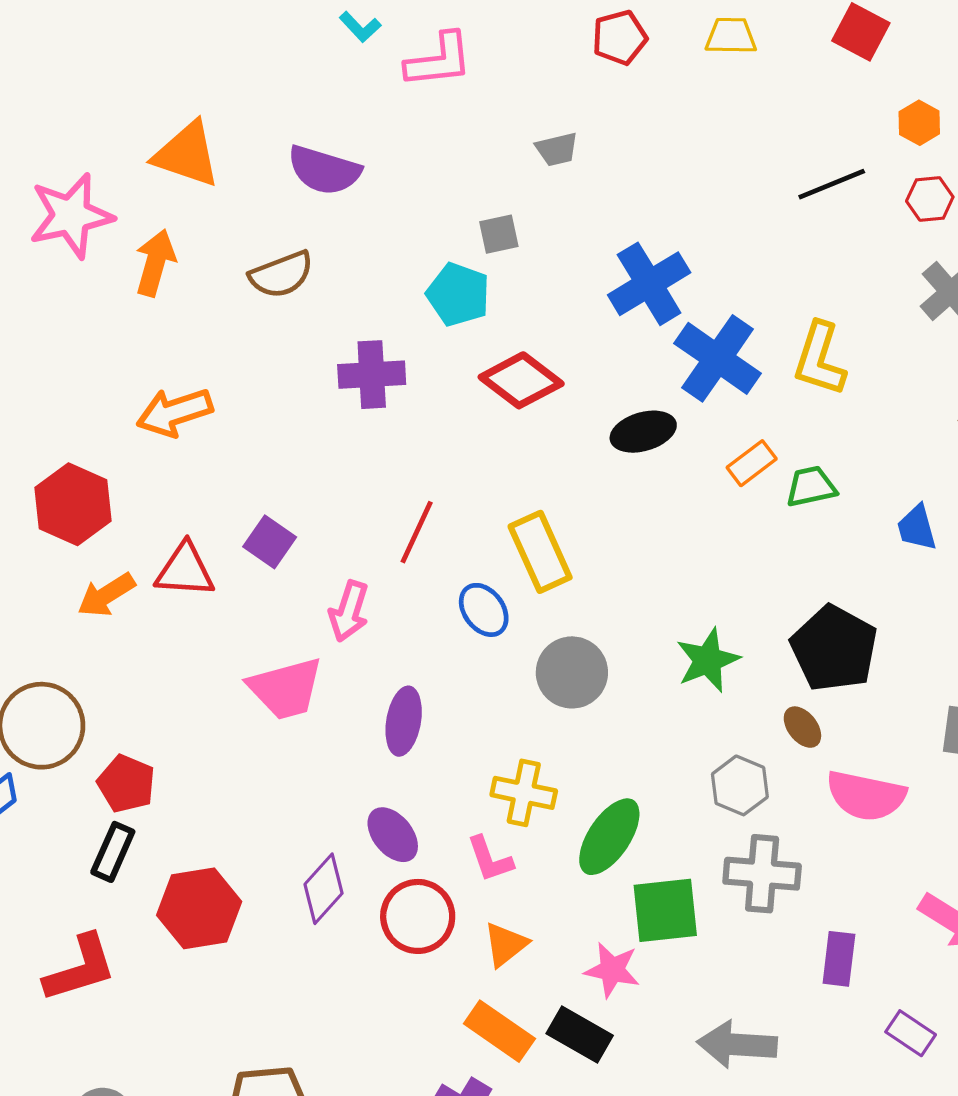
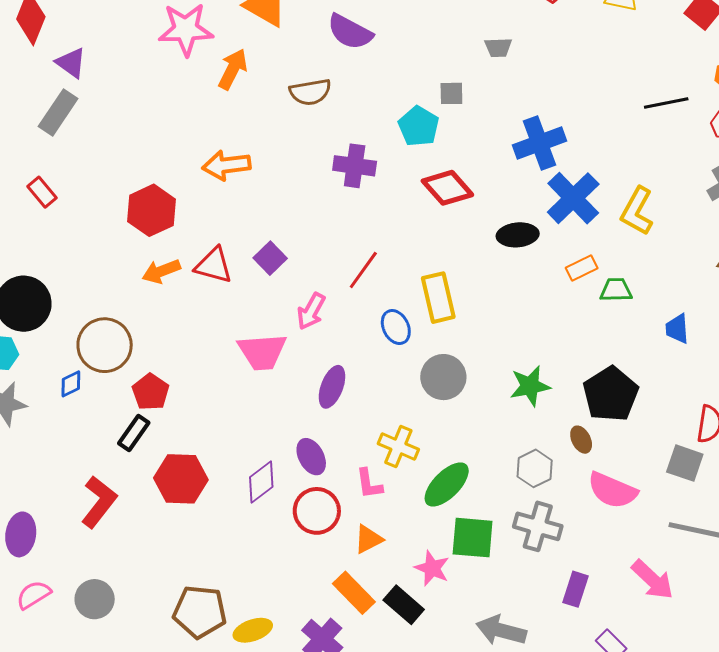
red L-shape: (80, 968) -> (99, 502), turned -46

